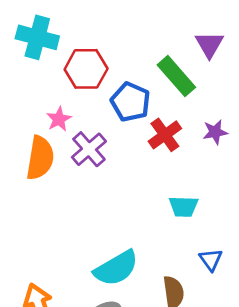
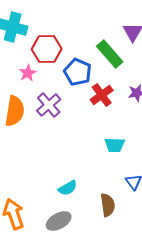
pink star: (59, 119) -> (28, 73), moved
cyan semicircle: (116, 268) -> (68, 188), size x0.6

